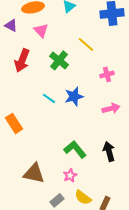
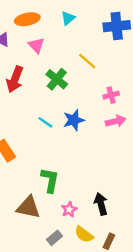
pink arrow: (111, 108) -> (116, 121), moved
green L-shape: (75, 149) -> (50, 180), moved, turned 50
black arrow: (109, 151) -> (101, 204), moved

